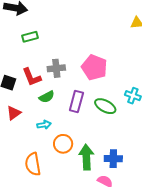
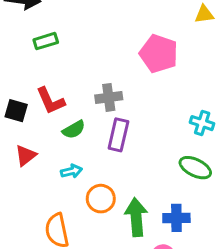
pink pentagon: (94, 67) -> (159, 54), moved
gray cross: (56, 68) -> (109, 97), moved
green ellipse: (105, 106) -> (195, 168), moved

